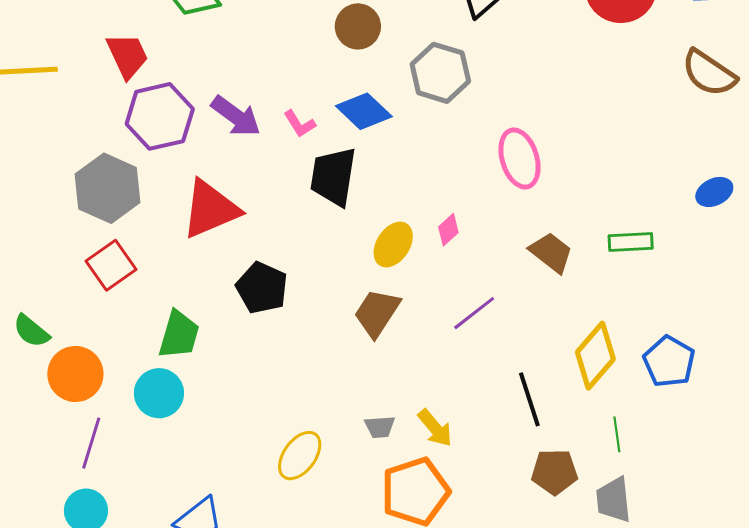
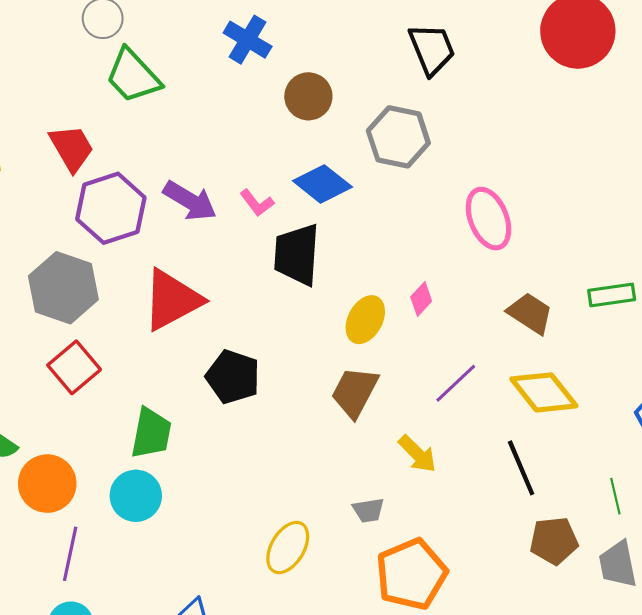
yellow diamond: (595, 356) -> (544, 392), moved, turned -74
yellow arrow: (435, 428) -> (417, 454), moved

